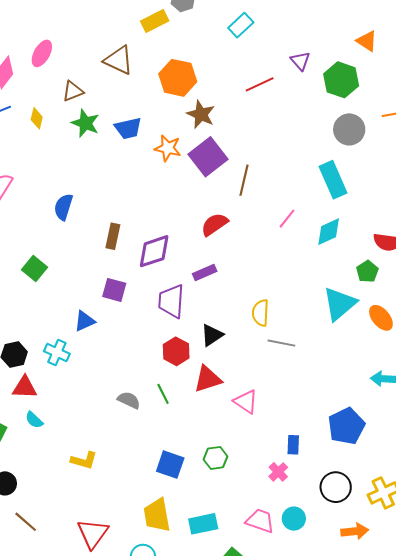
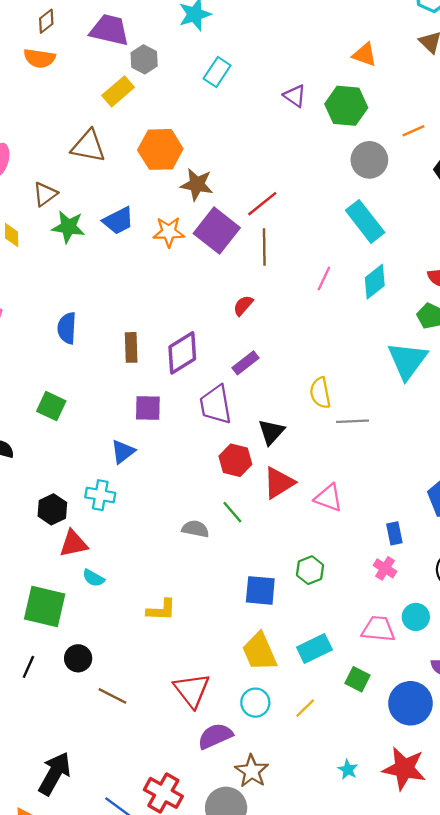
red line: (260, 84) -> (262, 204), moved
red semicircle: (214, 224) -> (243, 305), size x0.7

